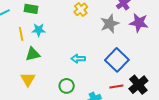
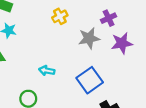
purple star: (139, 23) -> (122, 43), turned -30

